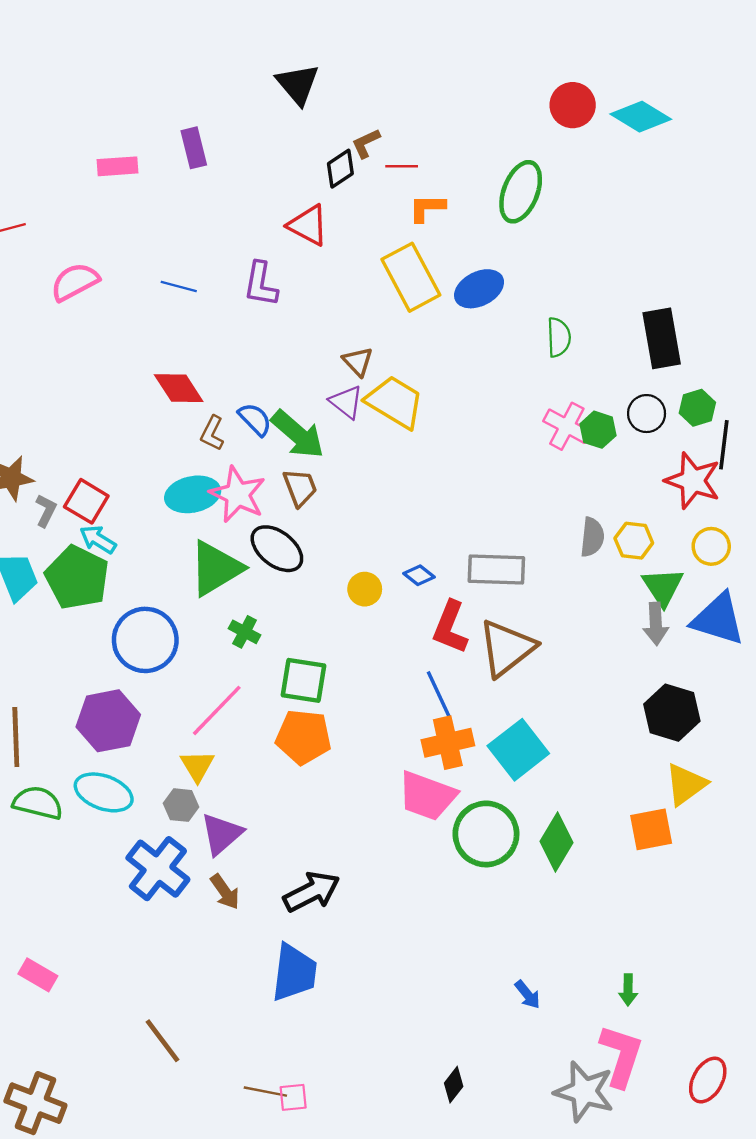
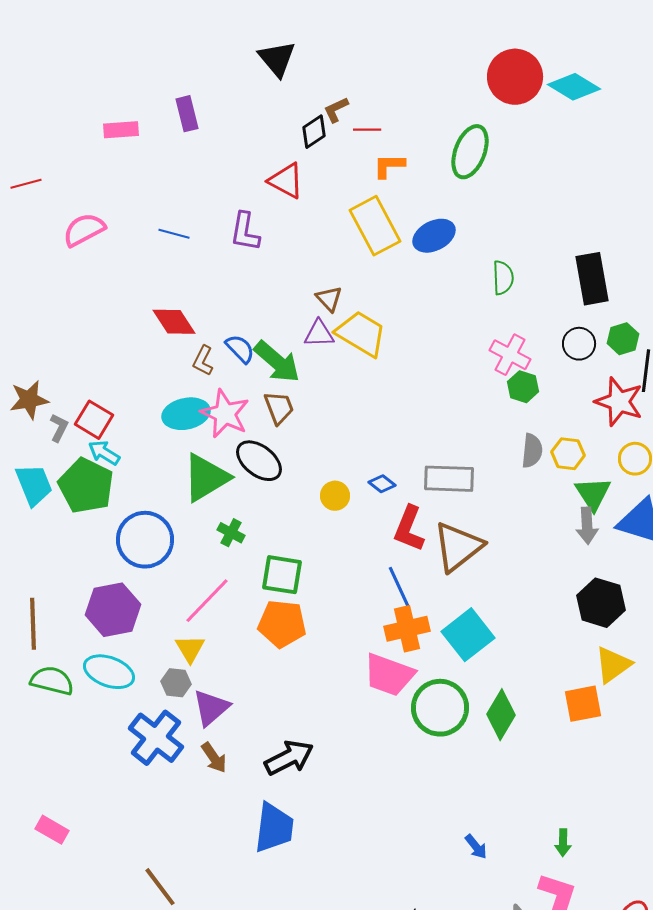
red circle: (573, 105) -> (515, 77), size x1.4
purple triangle: (346, 402) -> (319, 334), turned -40
green hexagon: (598, 430) -> (523, 387), moved

